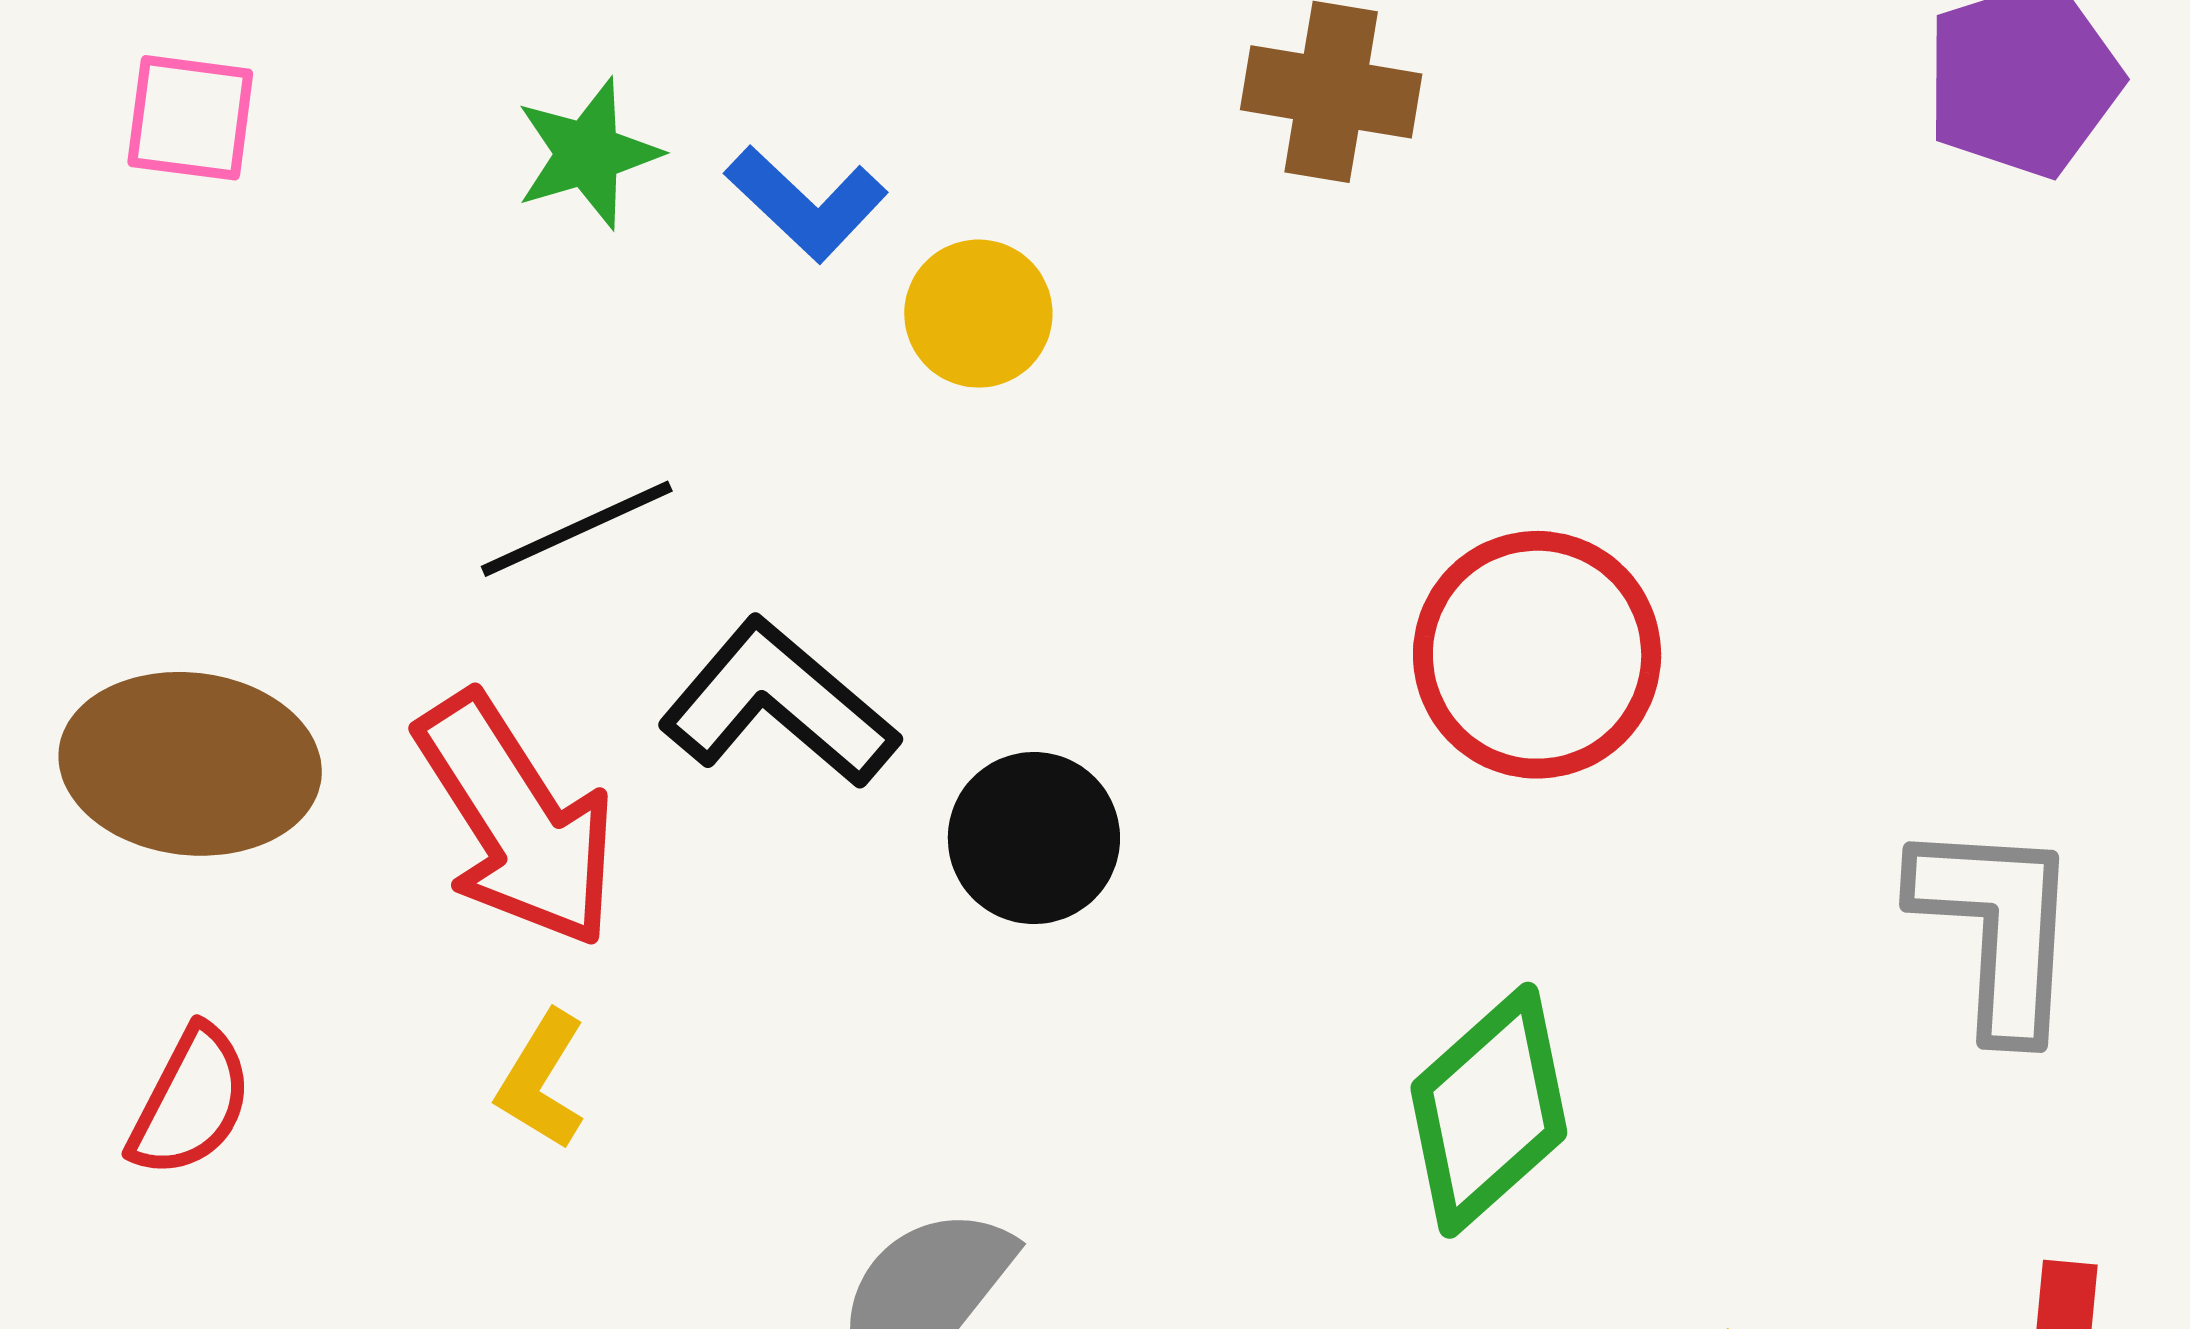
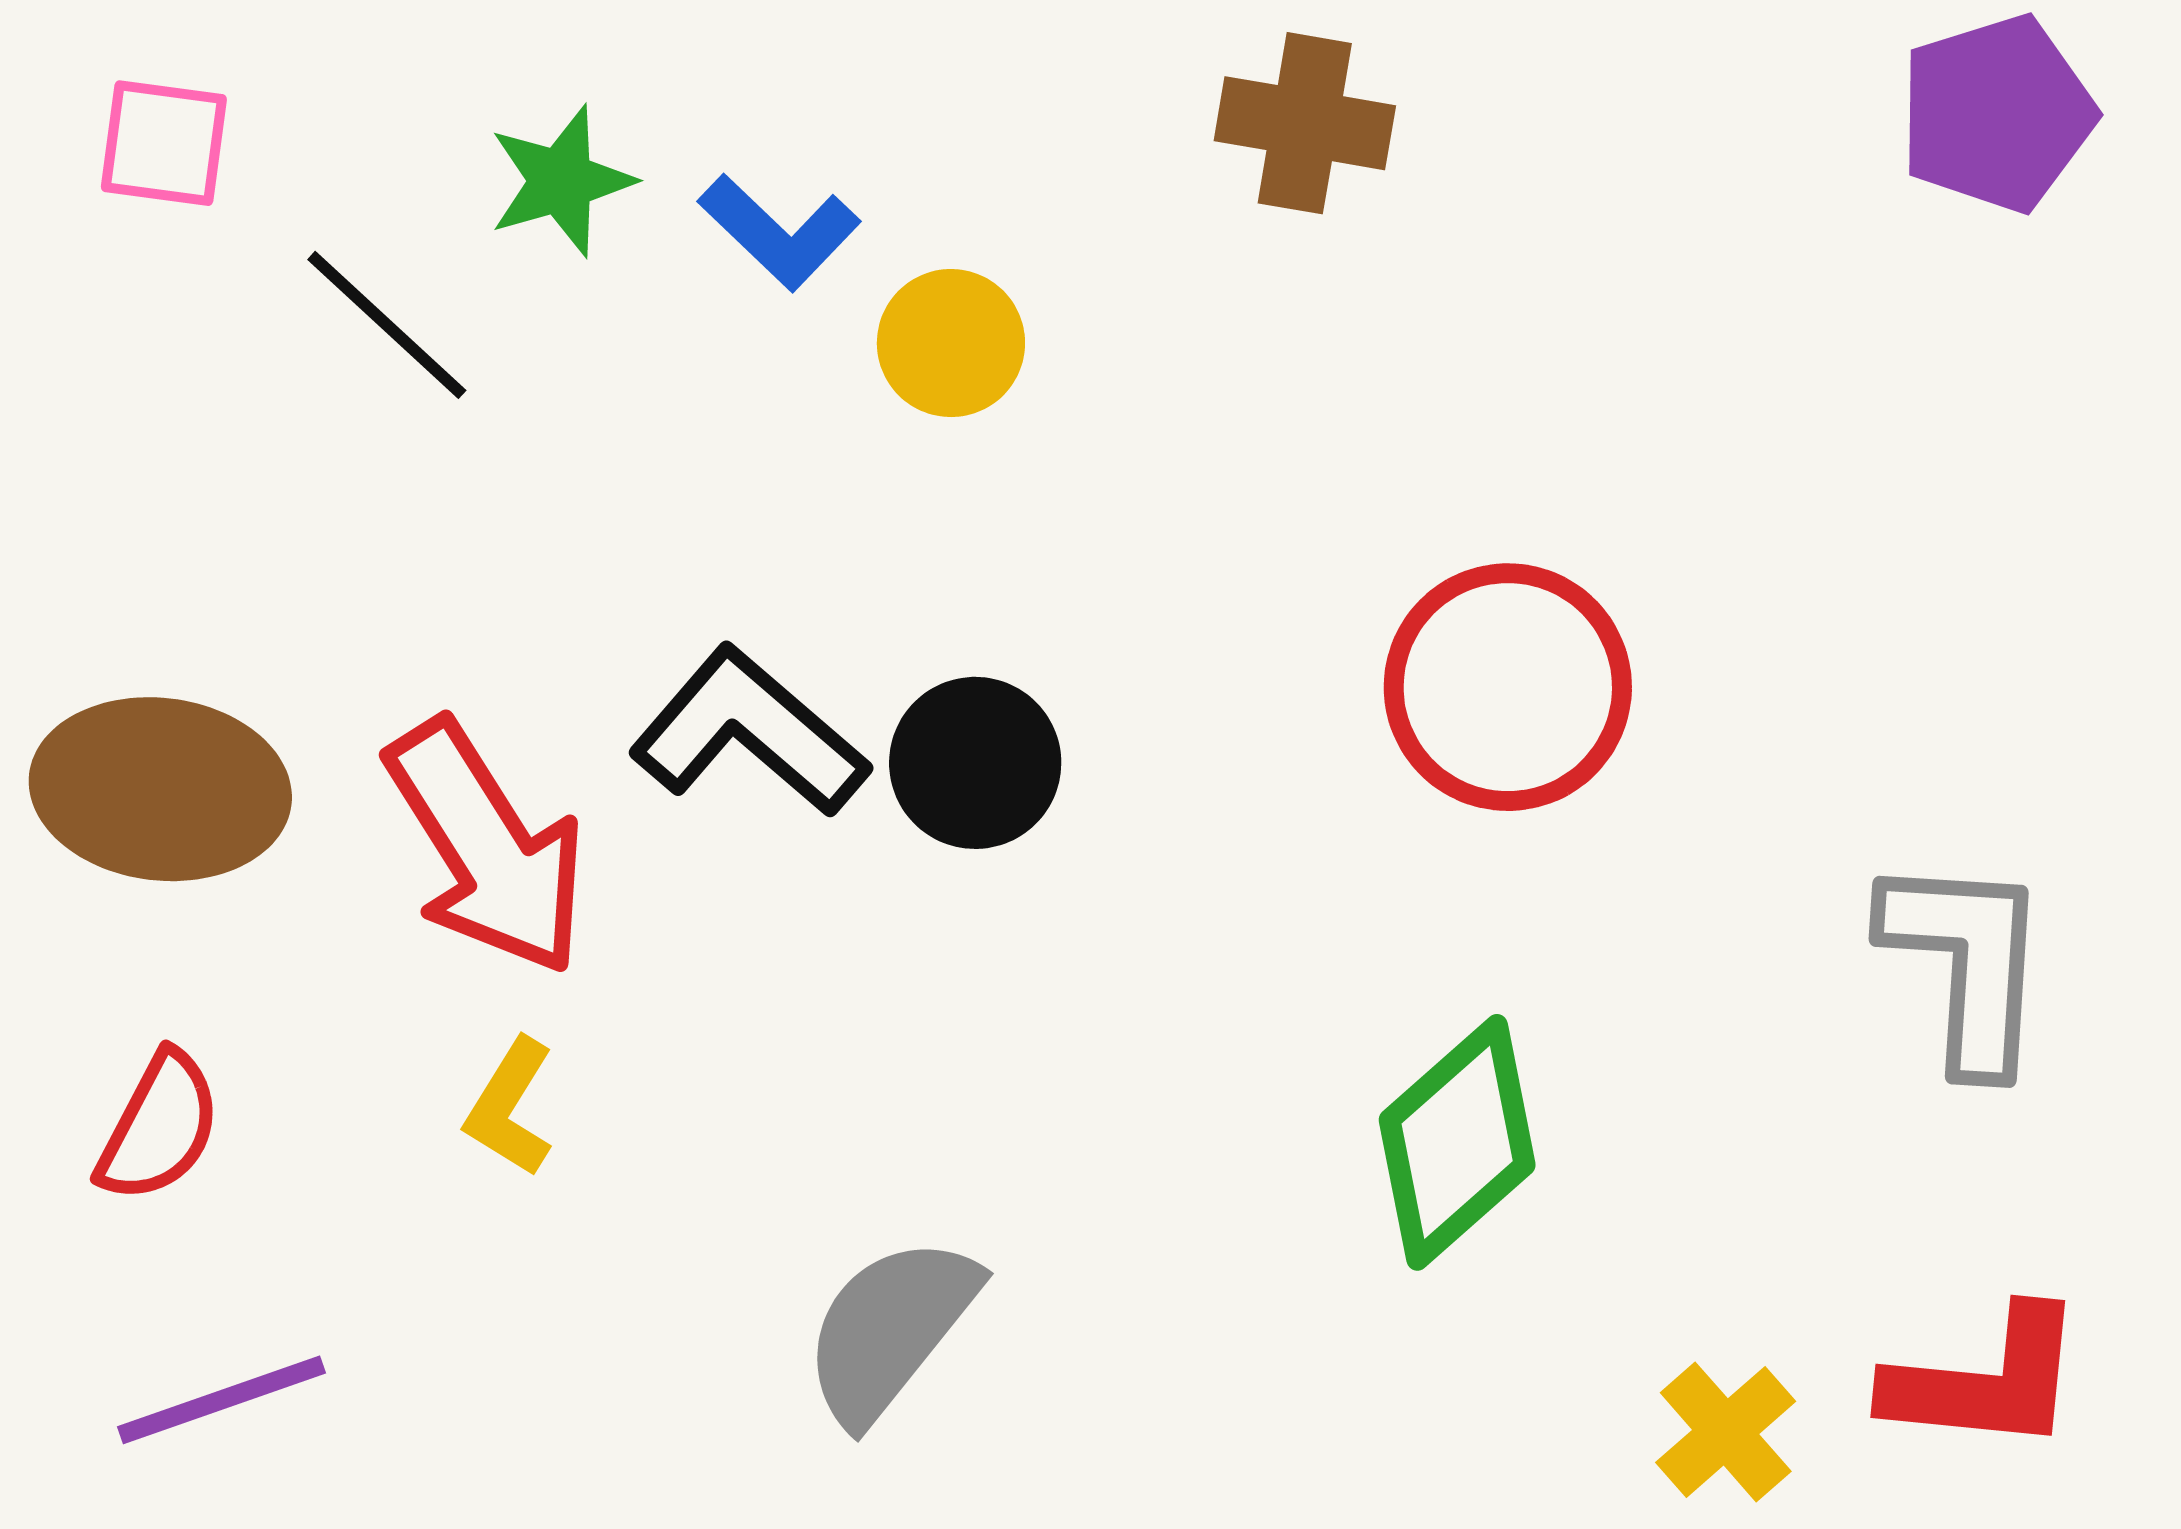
black line: (577, 529) -> (387, 325), moved, turned 67
black circle: (1034, 838) -> (975, 763), moved

